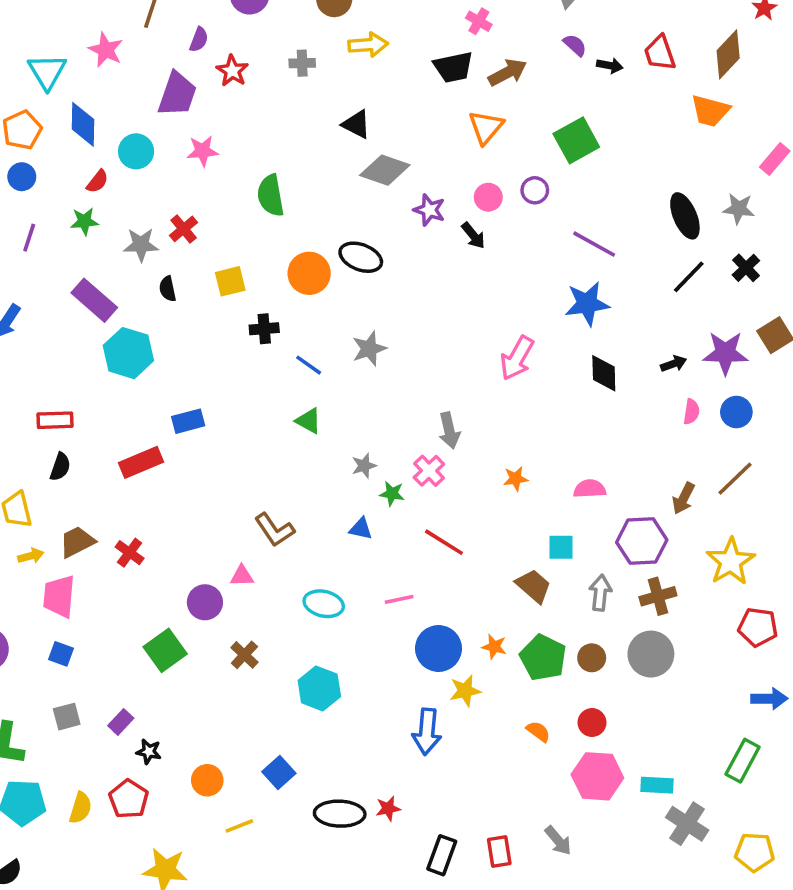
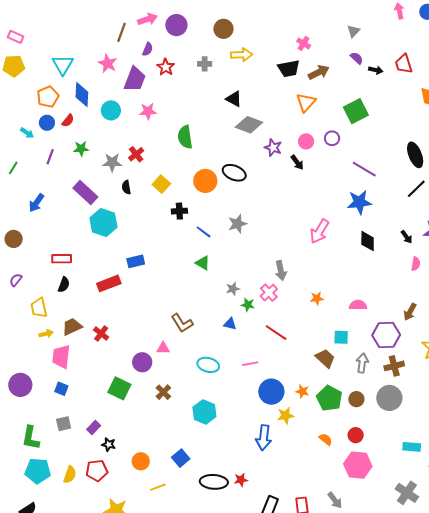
pink star: (106, 50) -> (108, 63), moved
red semicircle: (97, 181) -> (68, 121), moved
yellow square: (230, 281) -> (161, 184), turned -36
black arrow: (674, 364) -> (407, 237), turned 72
green square: (165, 650) -> (119, 388), turned -30
cyan rectangle: (657, 785) -> (412, 447), moved
red pentagon: (129, 799) -> (97, 470), turned 30

